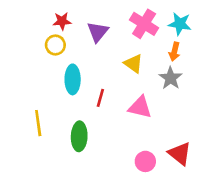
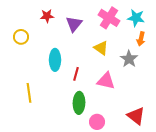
yellow circle: (55, 45) -> (21, 37), moved
orange arrow: (174, 52) -> (141, 39), moved
green ellipse: (79, 136) -> (79, 103), moved
pink circle: (145, 161) -> (97, 122), moved

